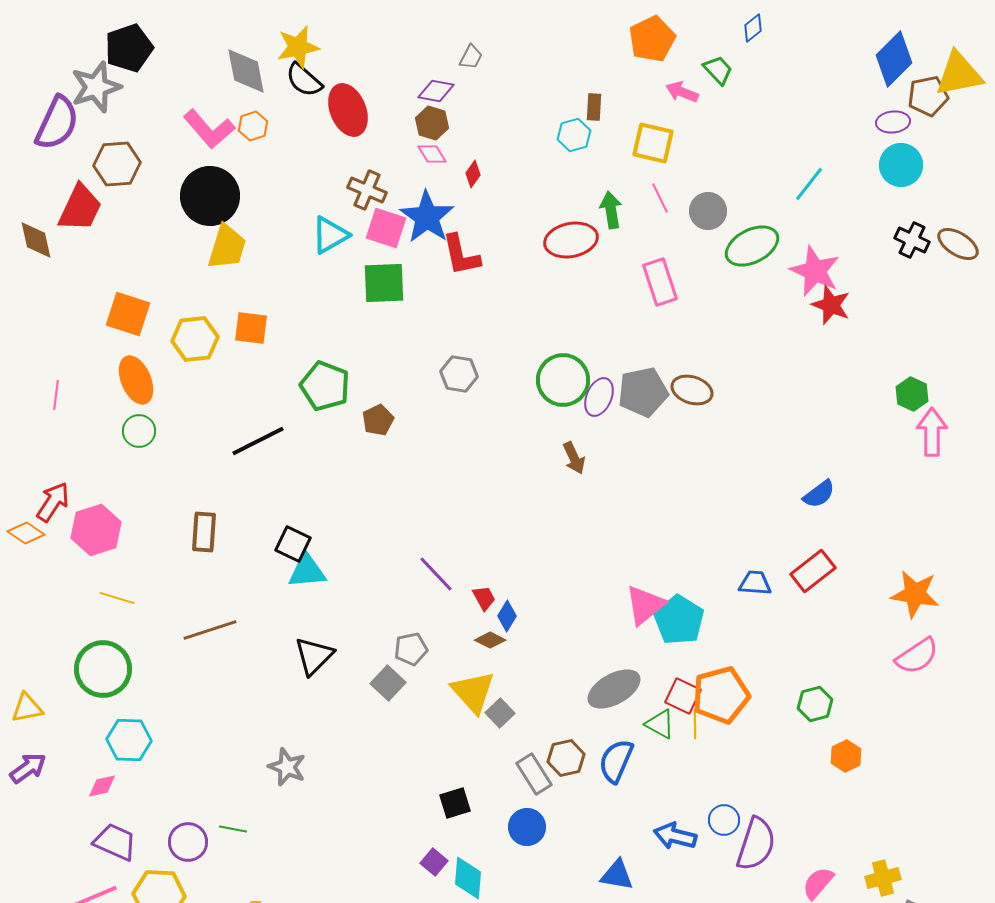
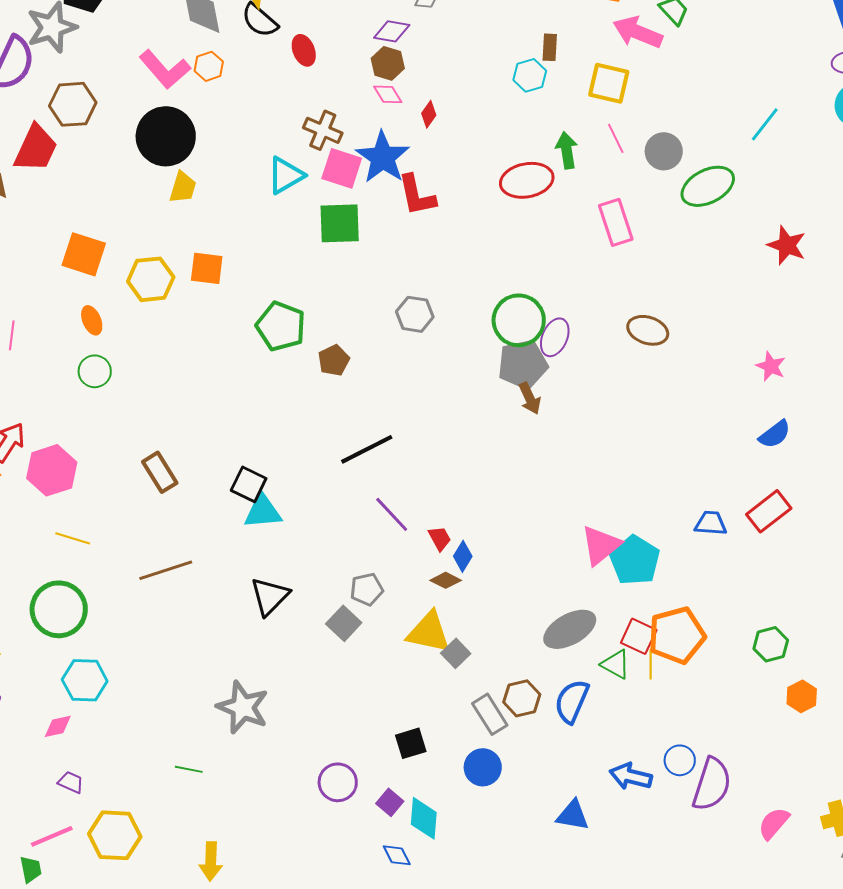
pink arrow: (682, 92) -> (638, 32), size x1.5
red ellipse: (348, 110) -> (304, 50), size x0.6
yellow trapezoid: (227, 247) -> (183, 187), size x0.7
pink star: (815, 271) -> (771, 366), moved, size x0.6
orange ellipse: (136, 380) -> (92, 320), size x0.6
gray pentagon: (643, 392) -> (523, 364), moved
black line: (258, 441) -> (367, 449), moved
brown rectangle: (204, 532) -> (160, 472), turned -36
yellow triangle: (473, 692) -> (429, 632), turned -36
gray star: (287, 767) -> (243, 707), size x1.4
purple trapezoid: (115, 842) -> (71, 782), size x0.6
purple circle: (188, 842) -> (338, 782), moved

